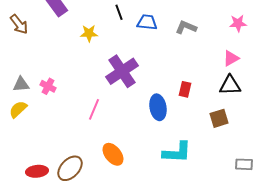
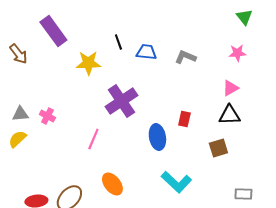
yellow star: (89, 33) -> (88, 63), size x1.4
cyan L-shape: (177, 152) -> (176, 182), turned 40

